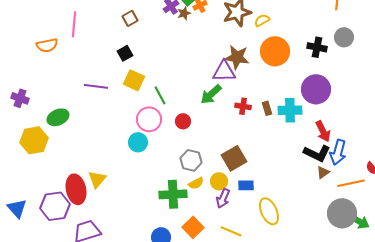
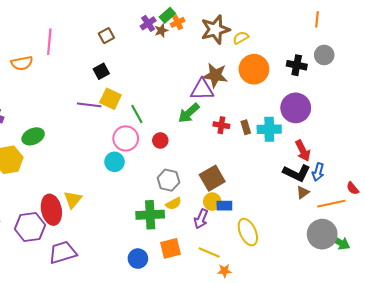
purple line: (96, 86) -> (89, 105), moved
blue arrow: (338, 152) -> (318, 172), size x0.7
yellow circle: (219, 181) -> (212, 202), moved
orange square: (193, 227) -> (170, 248), turned 30

